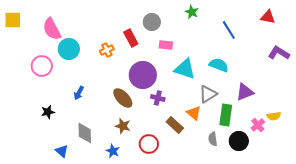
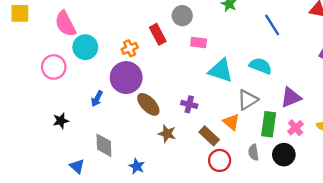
purple circle: (143, 75) -> (126, 78), moved
pink cross: (258, 125) -> (296, 128), moved
brown star: (123, 126) -> (167, 134), moved
red circle: (149, 144) -> (220, 160), moved

